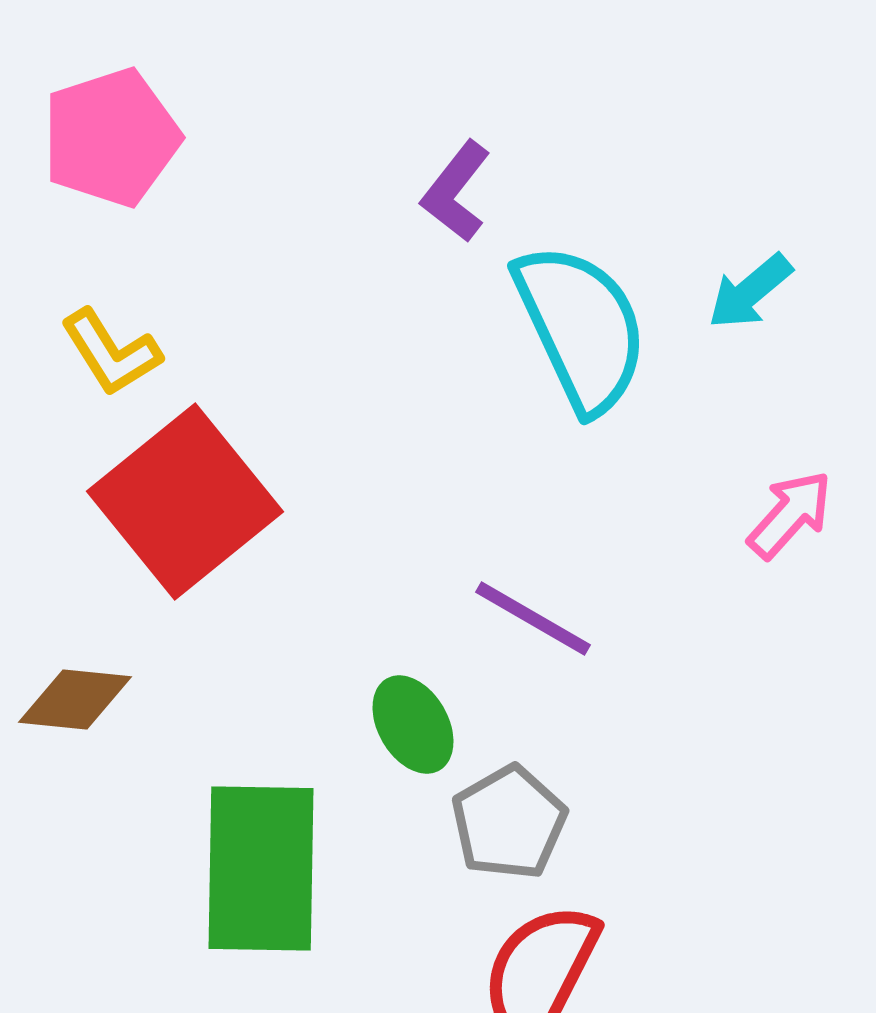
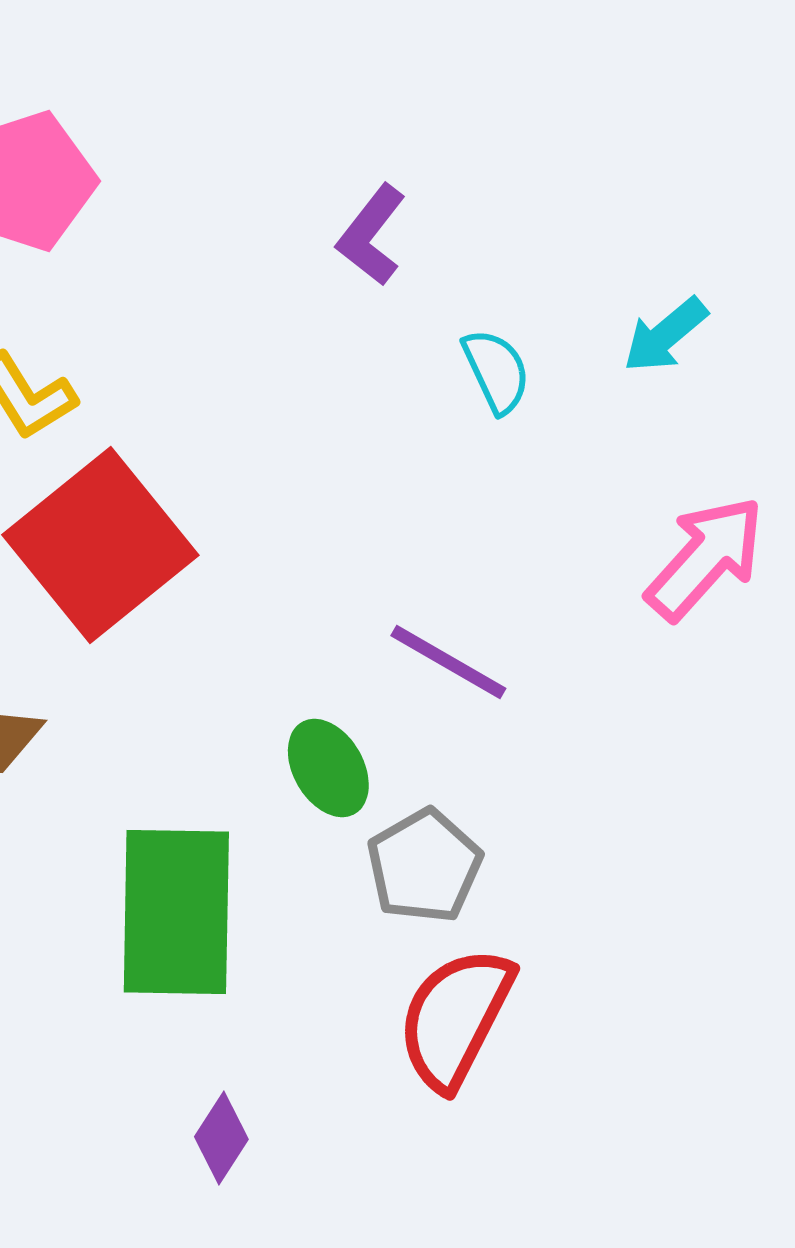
cyan semicircle: (581, 328) -> (496, 371), size x0.5
pink arrow: (790, 515) -> (705, 558), size x1.4

